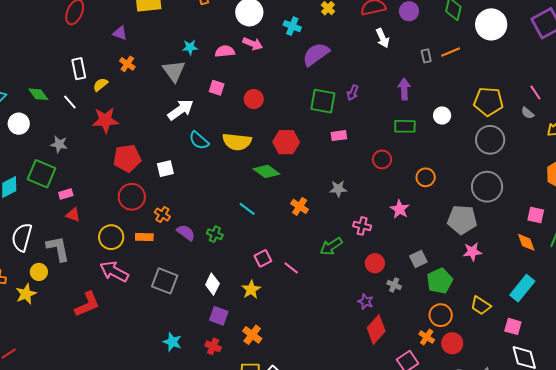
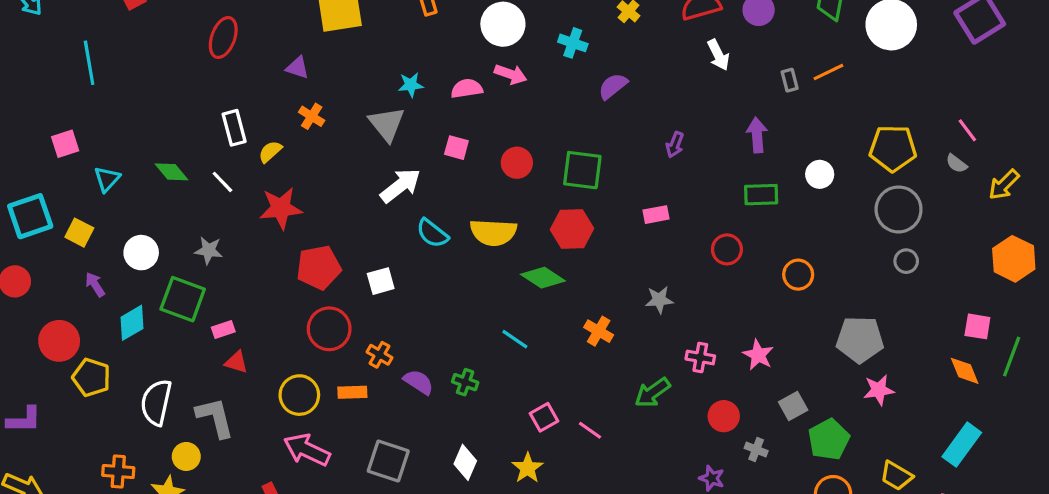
purple semicircle: (316, 54) -> (613, 86), size x0.7
green square: (323, 101) -> (582, 170), moved
white circle: (19, 124) -> (141, 253), moved
gray circle: (487, 187) -> (906, 261), moved, size x0.5
pink star: (400, 209) -> (758, 355), moved

